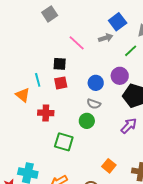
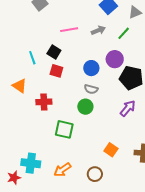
gray arrow: (106, 38) -> (98, 30), moved
pink line: (77, 43) -> (69, 30), turned -48
black square: (60, 64) -> (54, 52), turned 32
cyan line: (38, 80) -> (32, 58), moved
red square: (61, 83) -> (56, 71), turned 32

